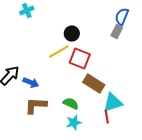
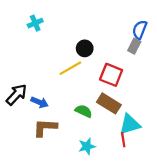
red square: (80, 59) -> (111, 75), moved
green semicircle: (71, 104) -> (84, 111), moved

